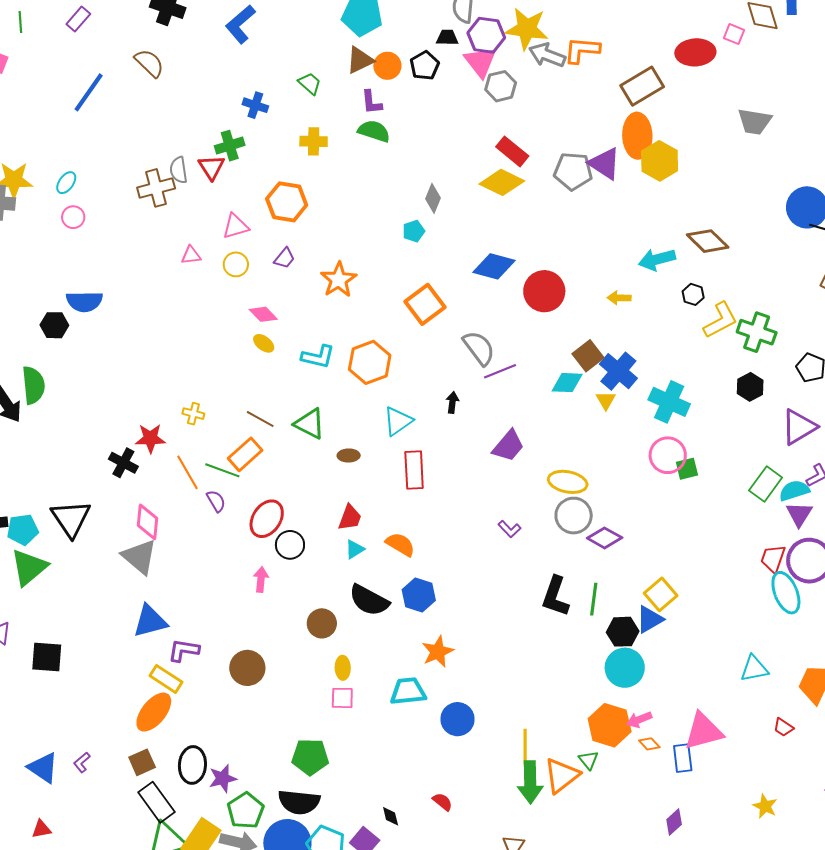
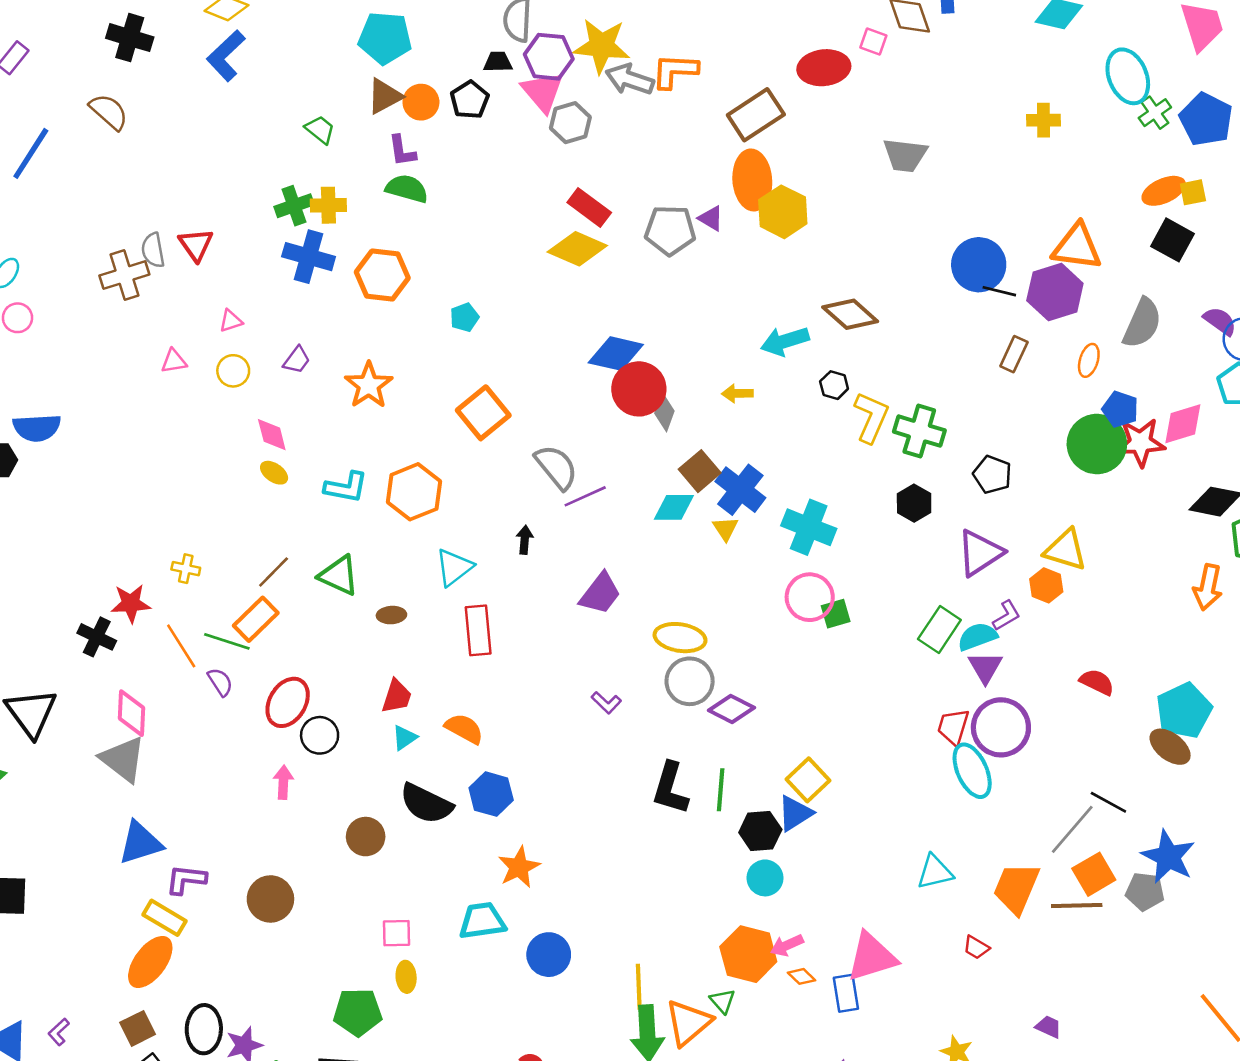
blue cross: (255, 105) -> (309, 257), moved, size x1.5
green cross: (230, 146) -> (294, 206), moved
purple triangle: (605, 164) -> (711, 218), size x0.6
gray diamond: (433, 198) -> (664, 412), moved
orange hexagon: (287, 202) -> (382, 275), moved
pink triangle: (236, 226) -> (231, 321), size x0.7
blue diamond: (494, 266) -> (616, 354), moved
pink diamond: (263, 314) -> (272, 435), turned 32
yellow L-shape: (720, 320) -> (871, 417), turned -36
brown line: (260, 419) -> (274, 572), turned -72
yellow ellipse: (343, 668) -> (406, 977), moved
cyan circle: (625, 668) -> (765, 878), size x0.7

